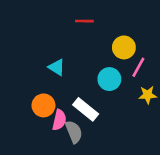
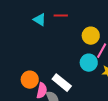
cyan triangle: (57, 67) -> (40, 20), moved
cyan circle: (109, 79) -> (89, 63), moved

